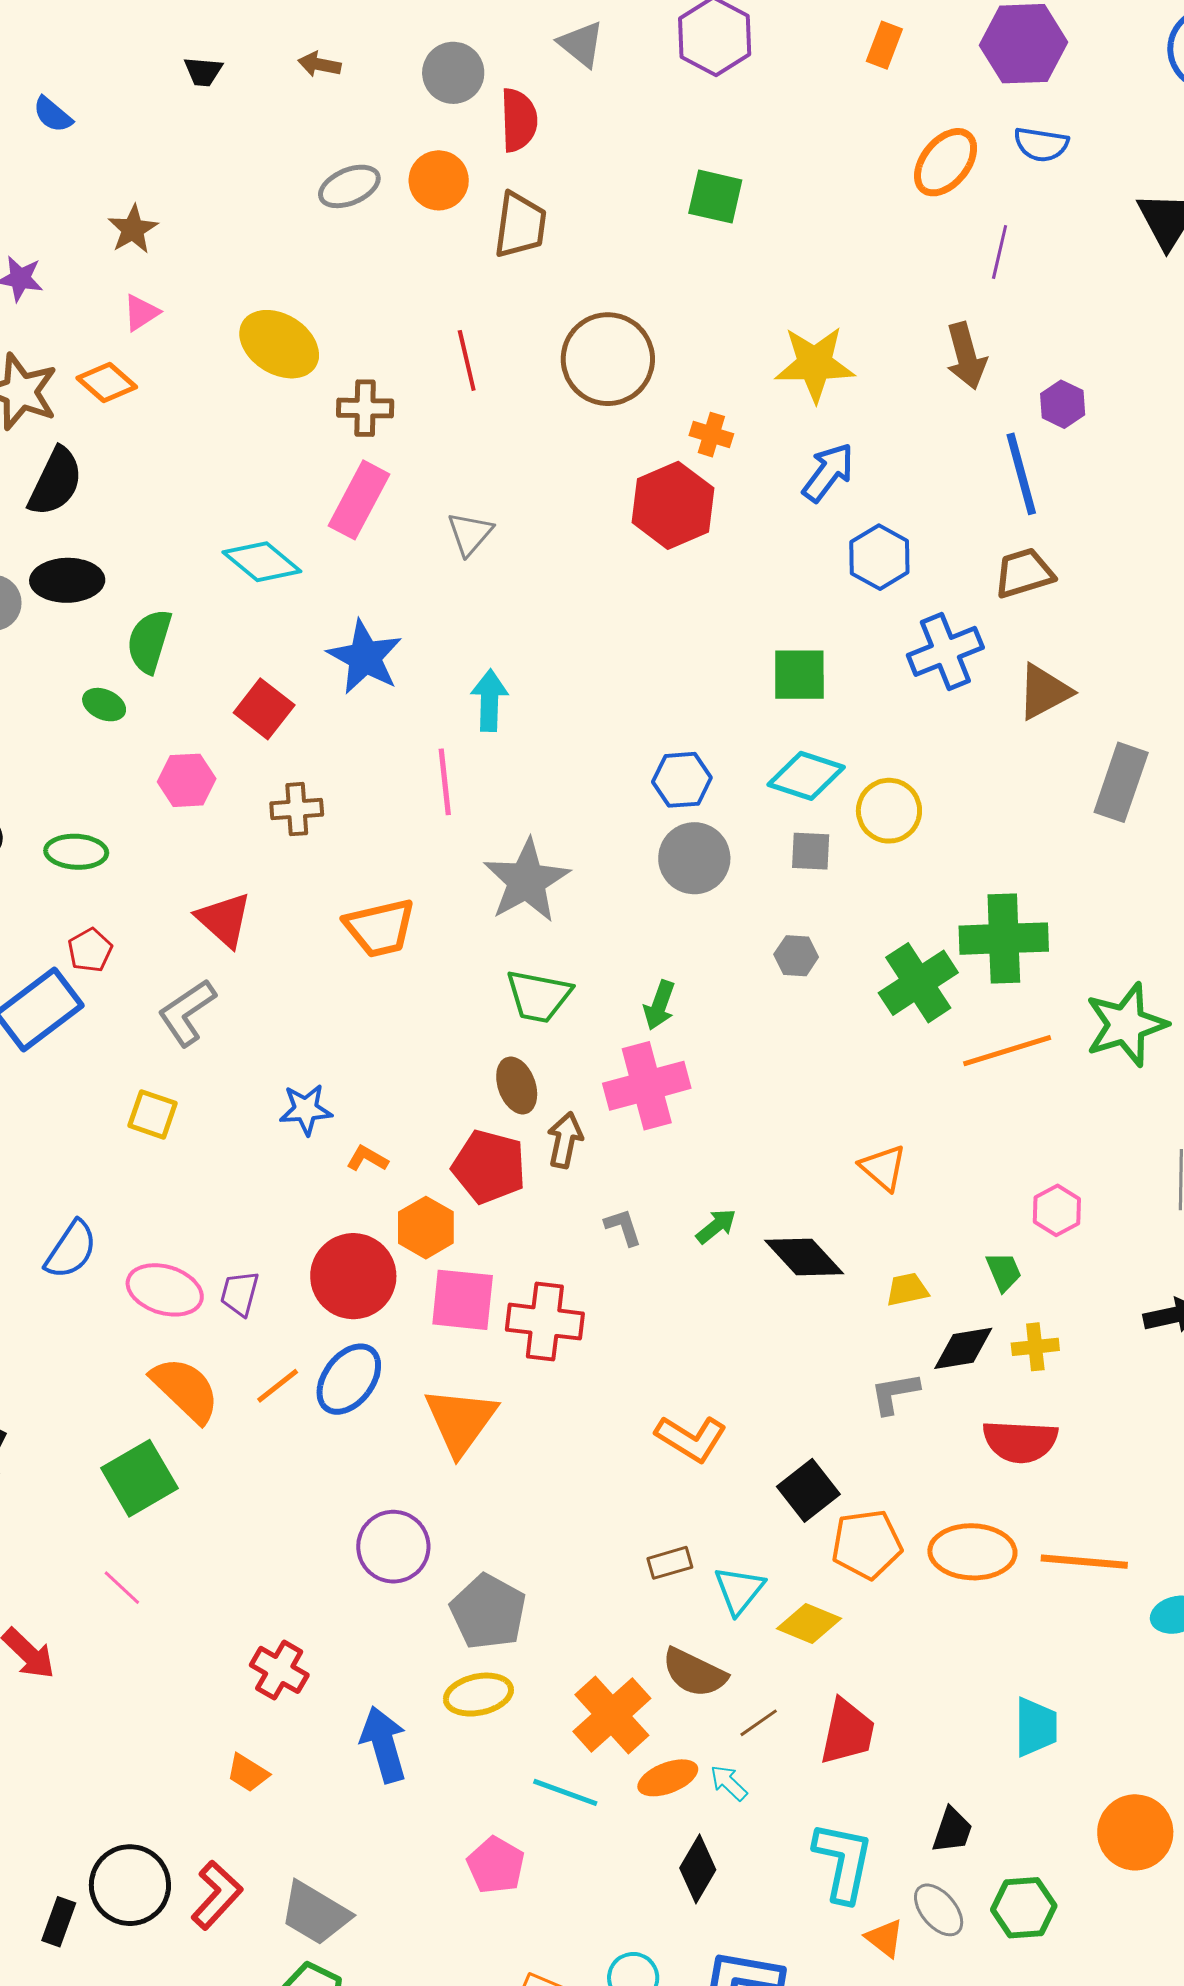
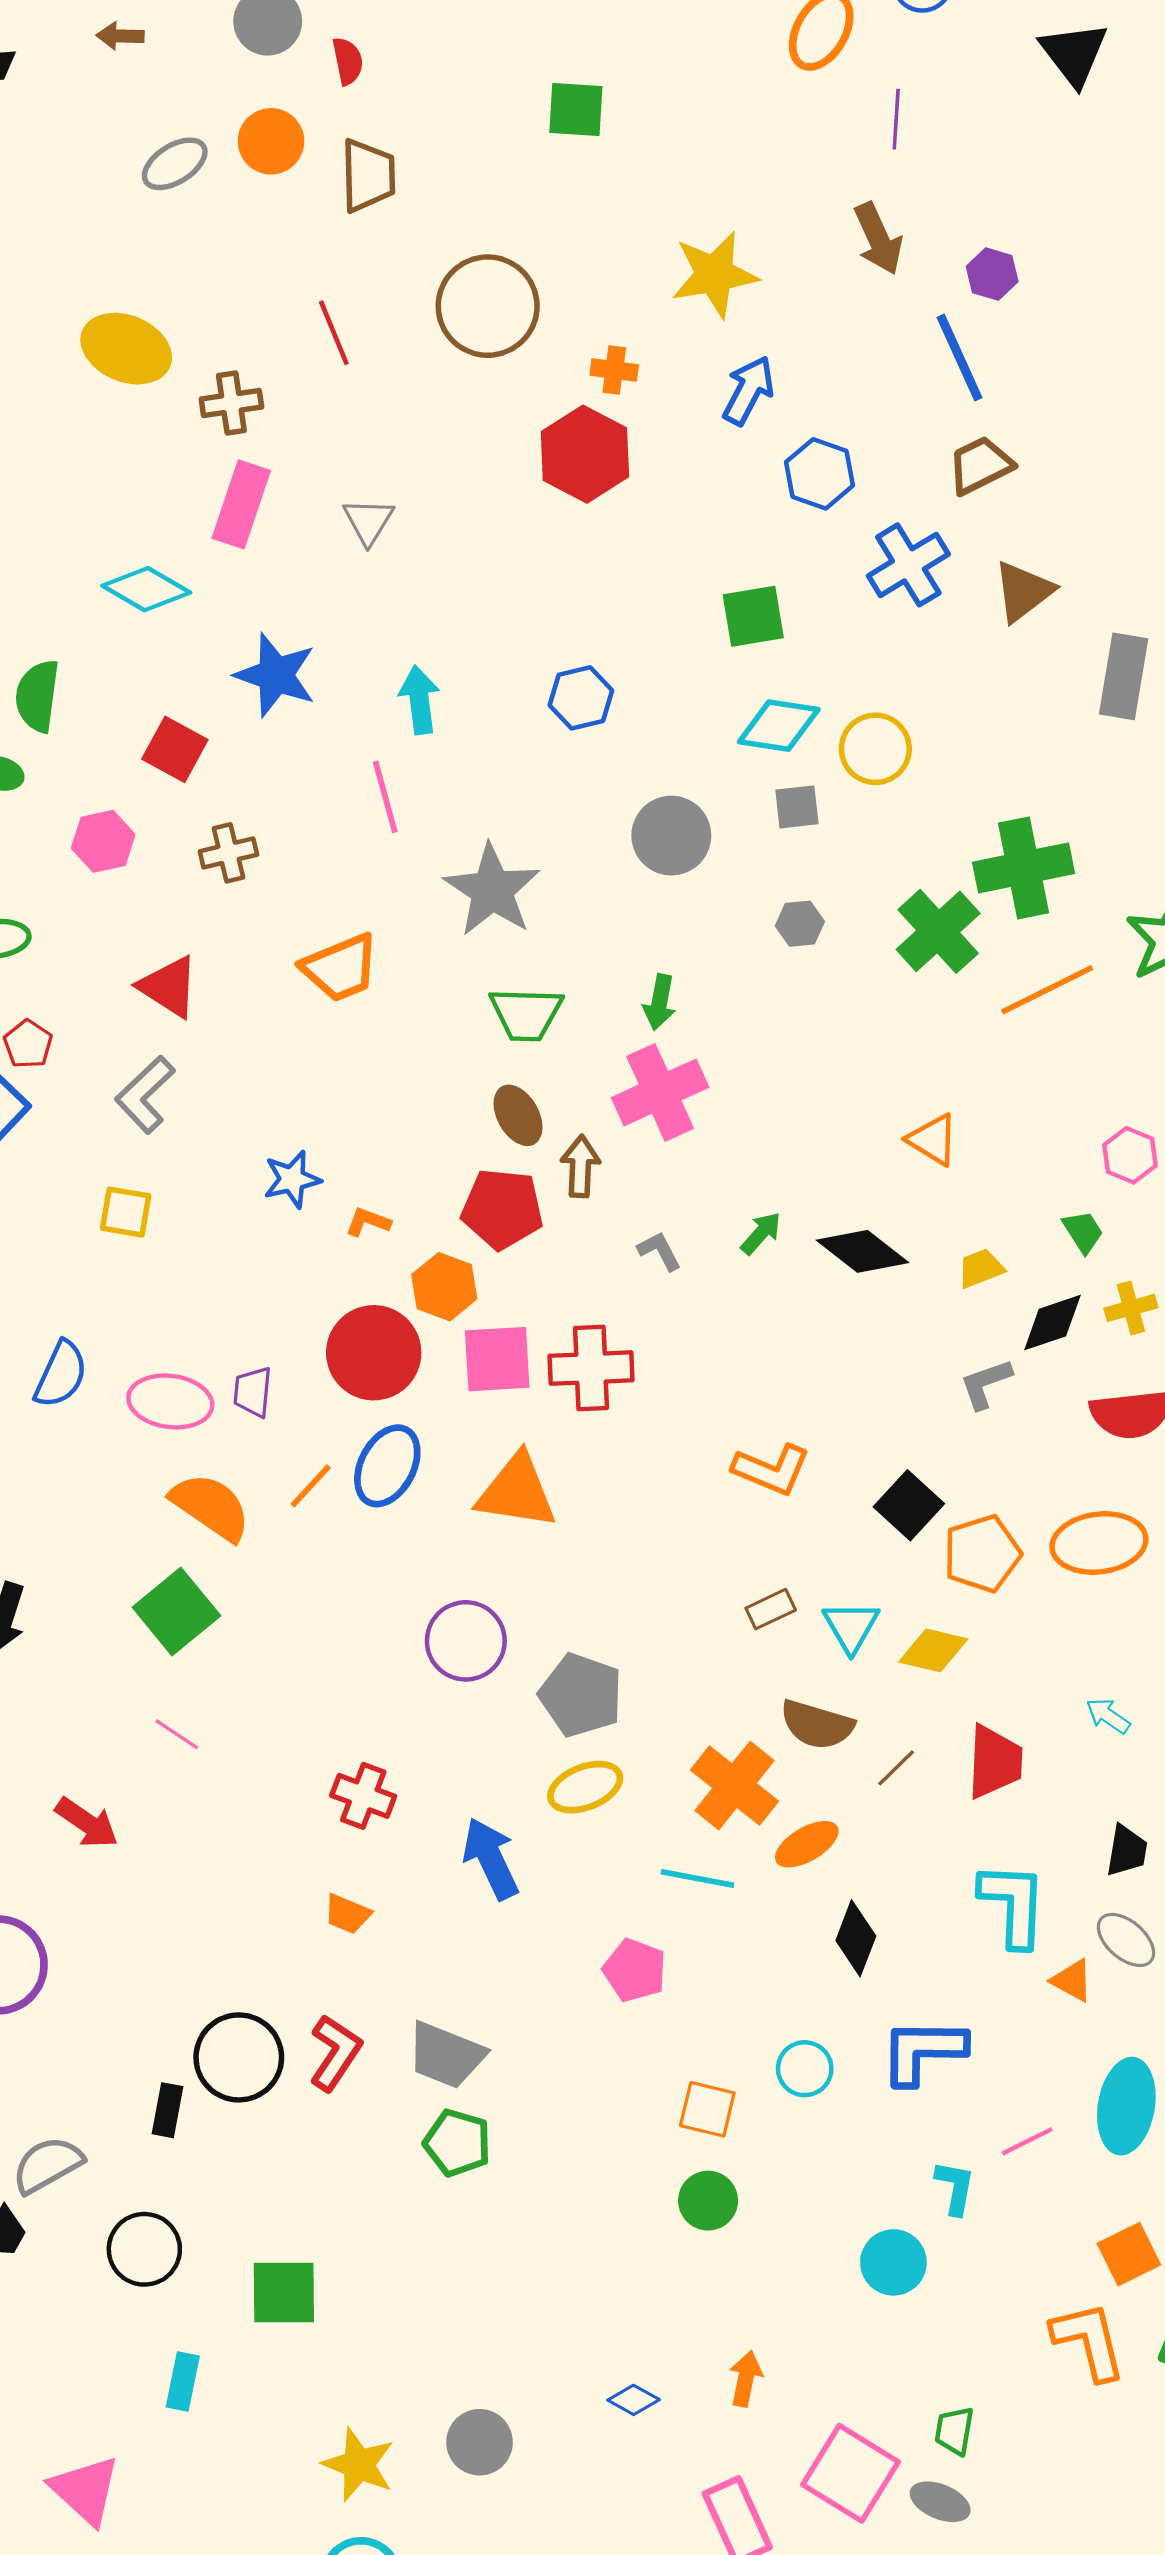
red semicircle: (519, 120) -> (348, 61), size x0.7
blue hexagon: (682, 780) -> (581, 698), moved
orange triangle: (461, 1421) -> (517, 1491), turned -48
cyan arrow: (729, 1783) -> (1108, 1716), moved

